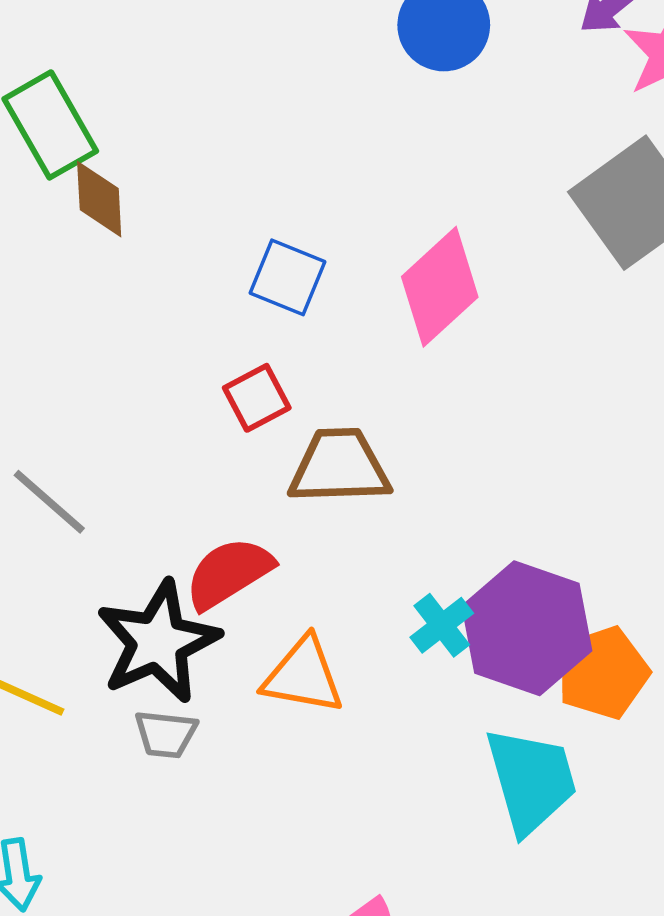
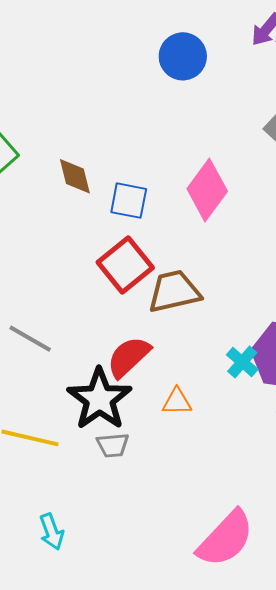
brown diamond: (99, 199) -> (75, 176), moved
red square: (257, 398) -> (125, 265), size x1.6
orange triangle: (303, 676) -> (177, 402), size x0.7

